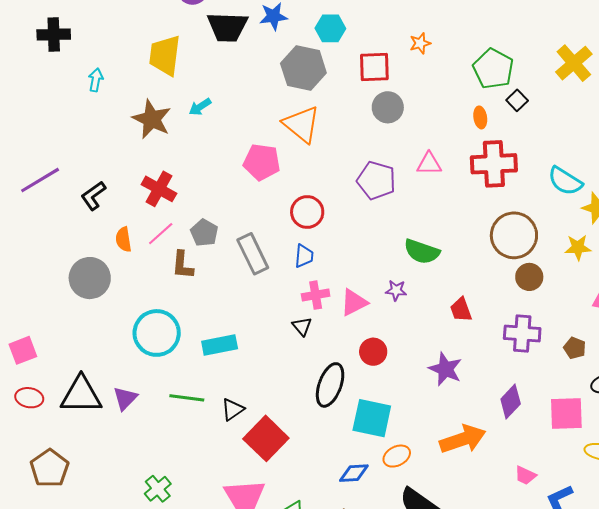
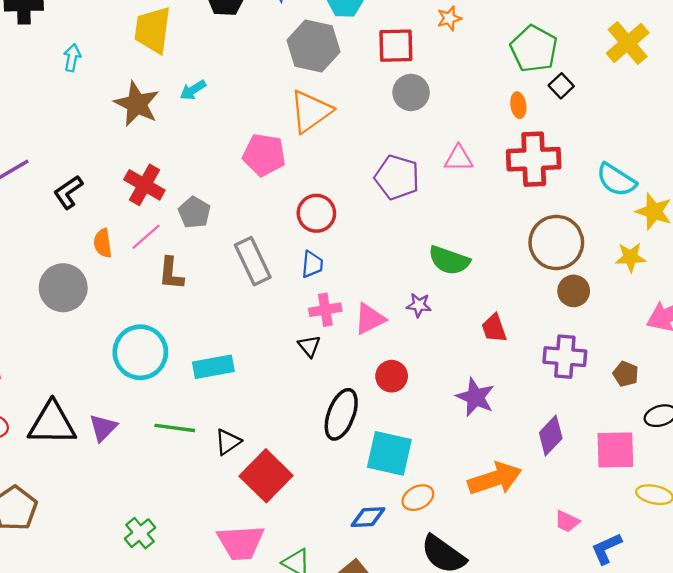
orange triangle: (301, 124) -> (311, 111), turned 45
gray pentagon: (204, 233) -> (194, 212), moved

